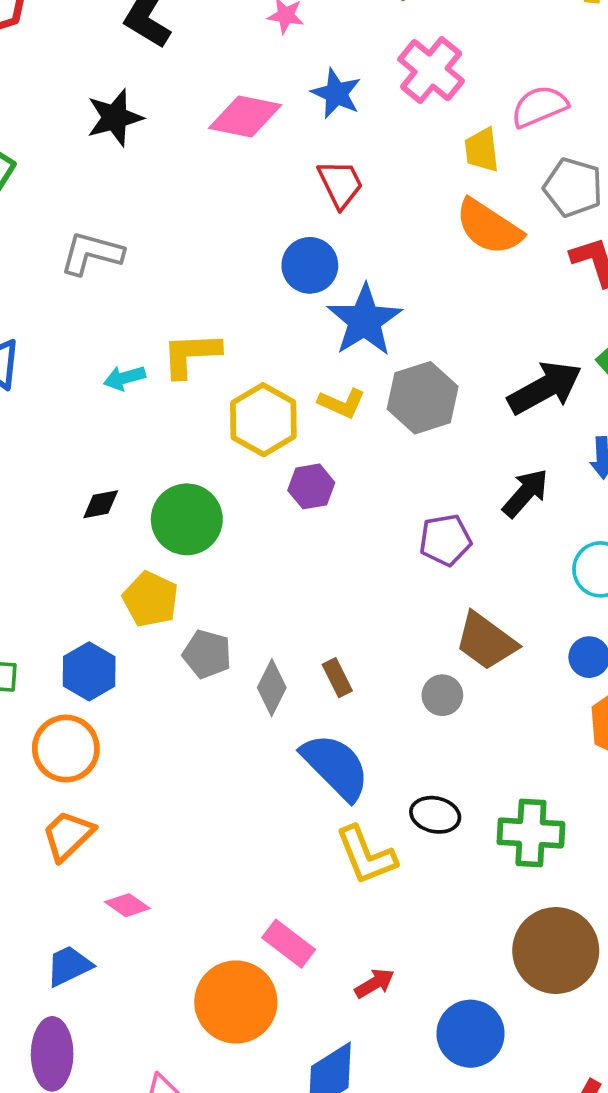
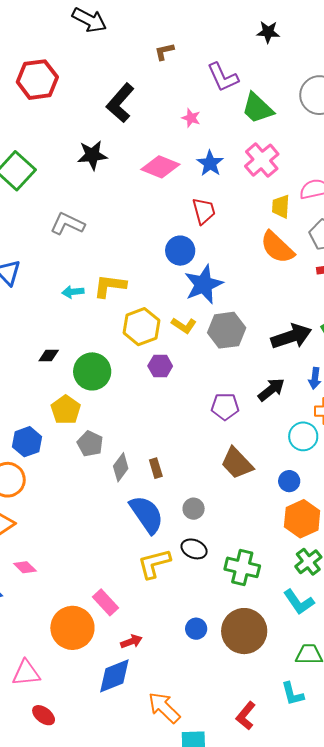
gray circle: (442, 695) -> (194, 509), moved
yellow L-shape: (366, 855) -> (154, 564), turned 87
red arrow: (375, 983) -> (131, 642), moved
blue circle: (471, 1034) -> (196, 629), moved, size x0.6

